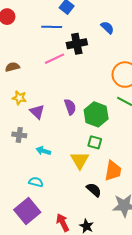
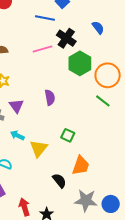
black cross: (77, 44) -> (66, 38), turned 36
purple triangle: (37, 112) -> (16, 106), moved
green hexagon: (96, 114) -> (80, 63), moved
yellow triangle: (80, 160) -> (39, 148), moved

